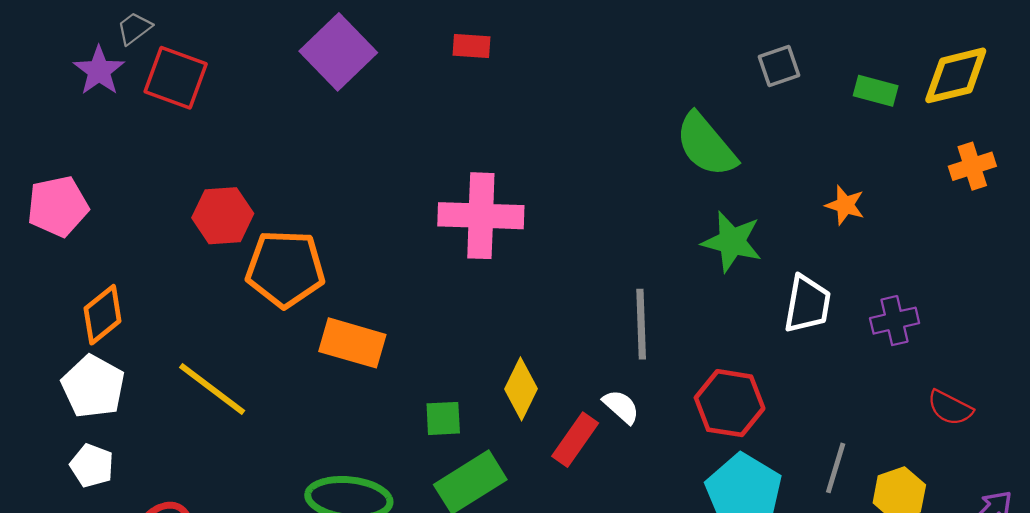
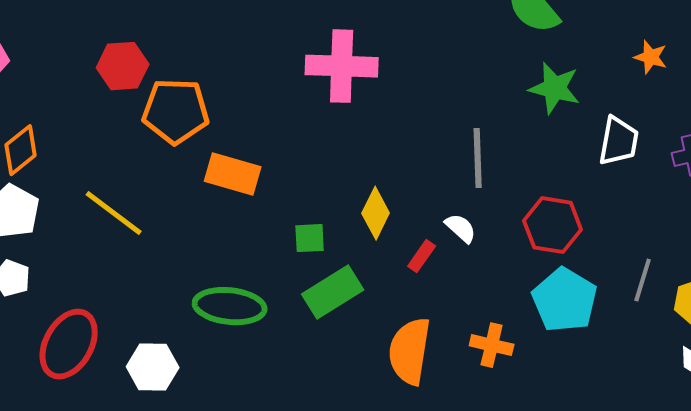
red rectangle: (575, 440) -> (422, 256), size x0.7

